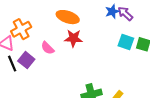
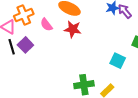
cyan square: (126, 42) -> (118, 61), moved
pink semicircle: (48, 48) -> (46, 25), moved

